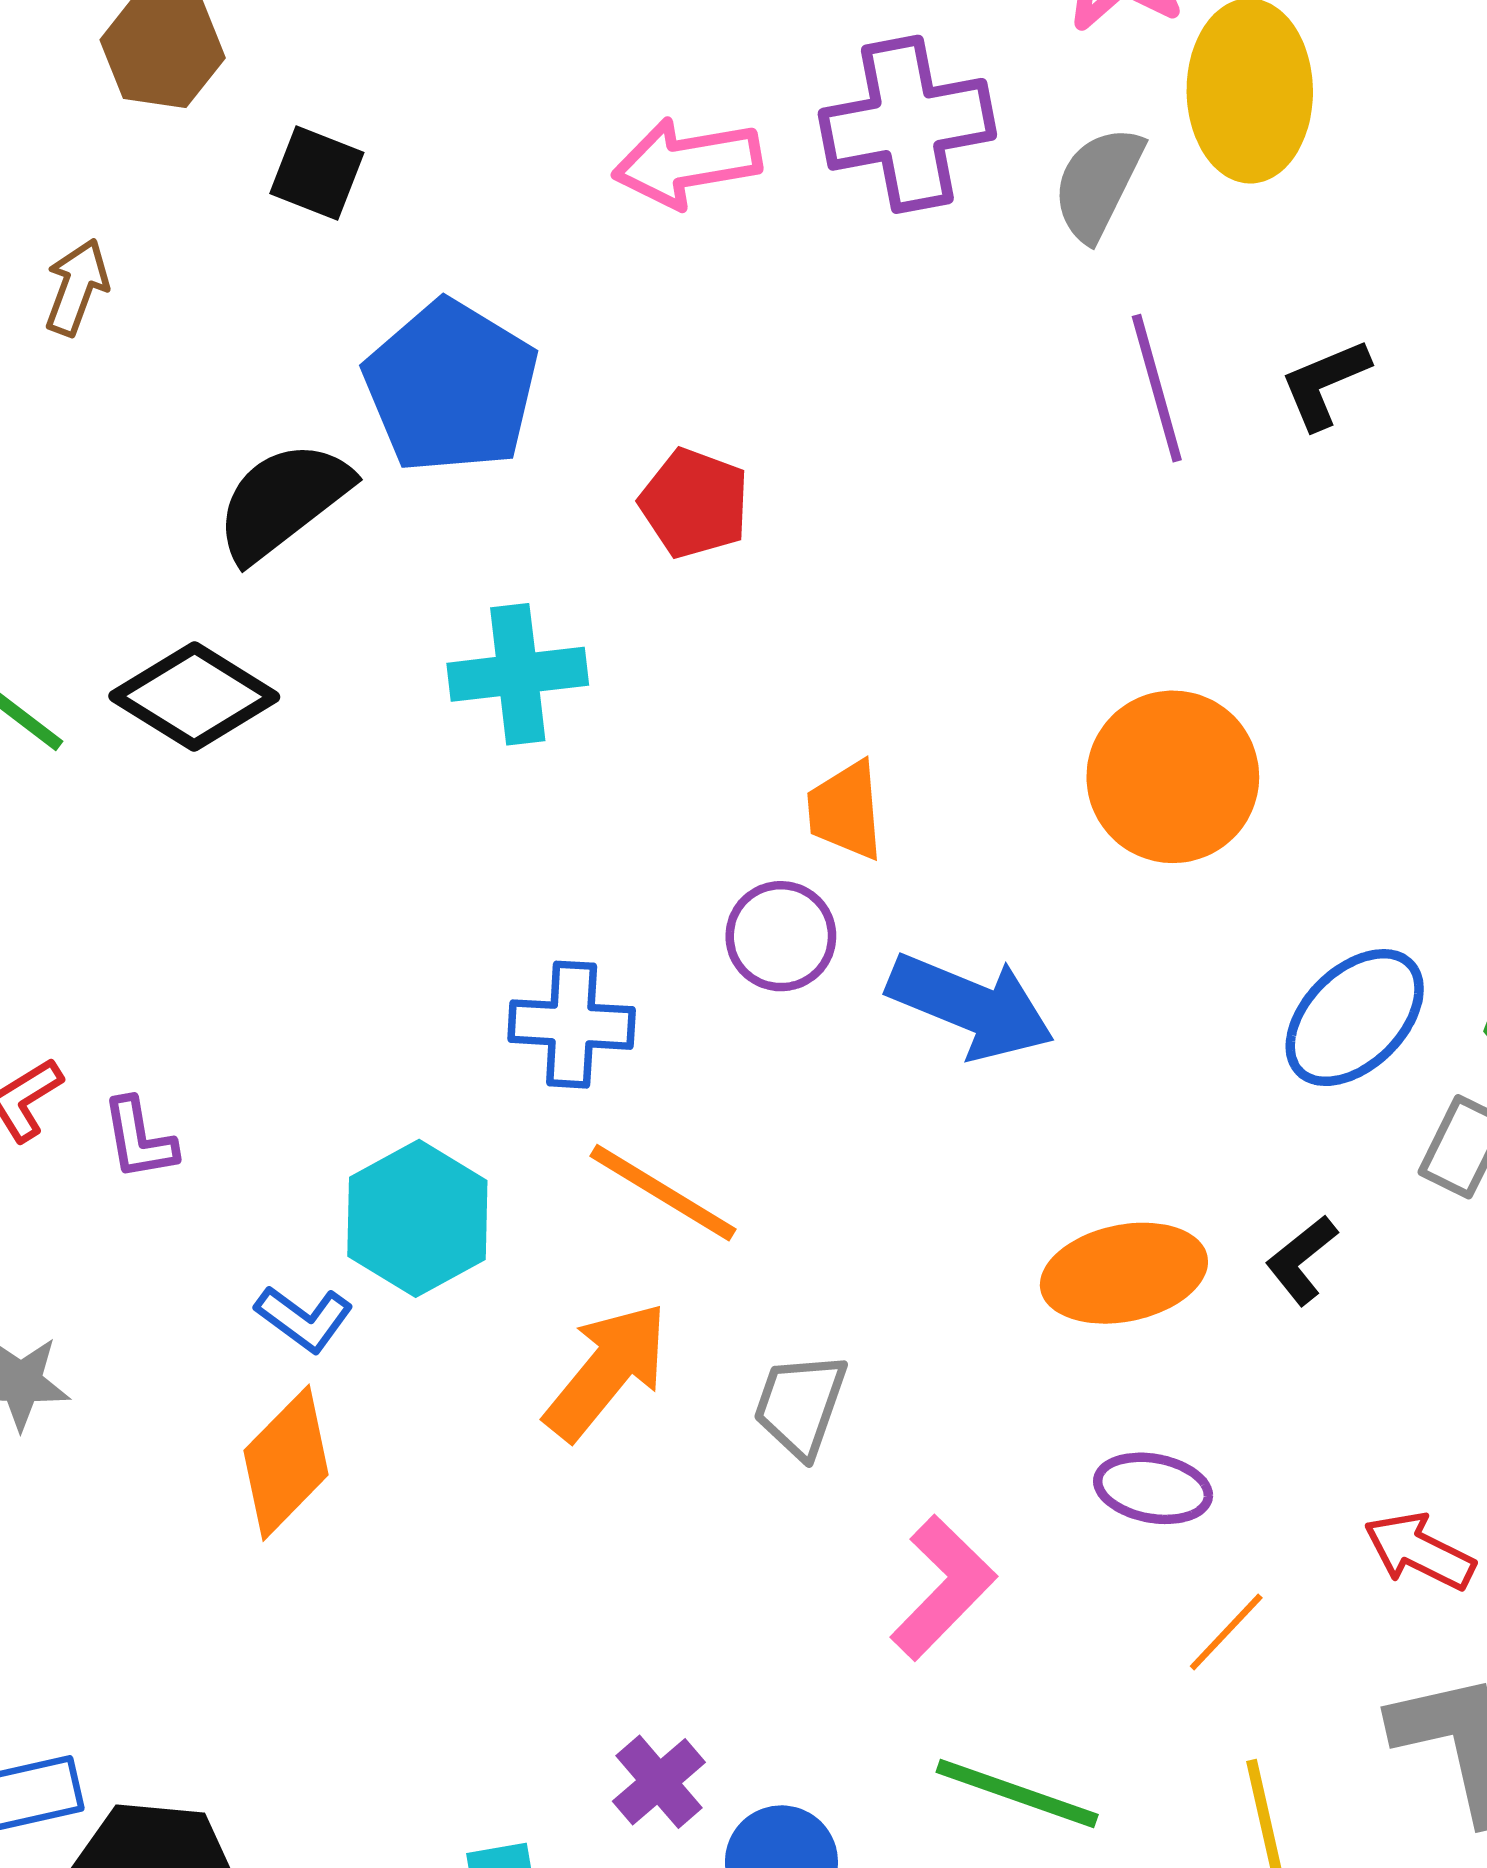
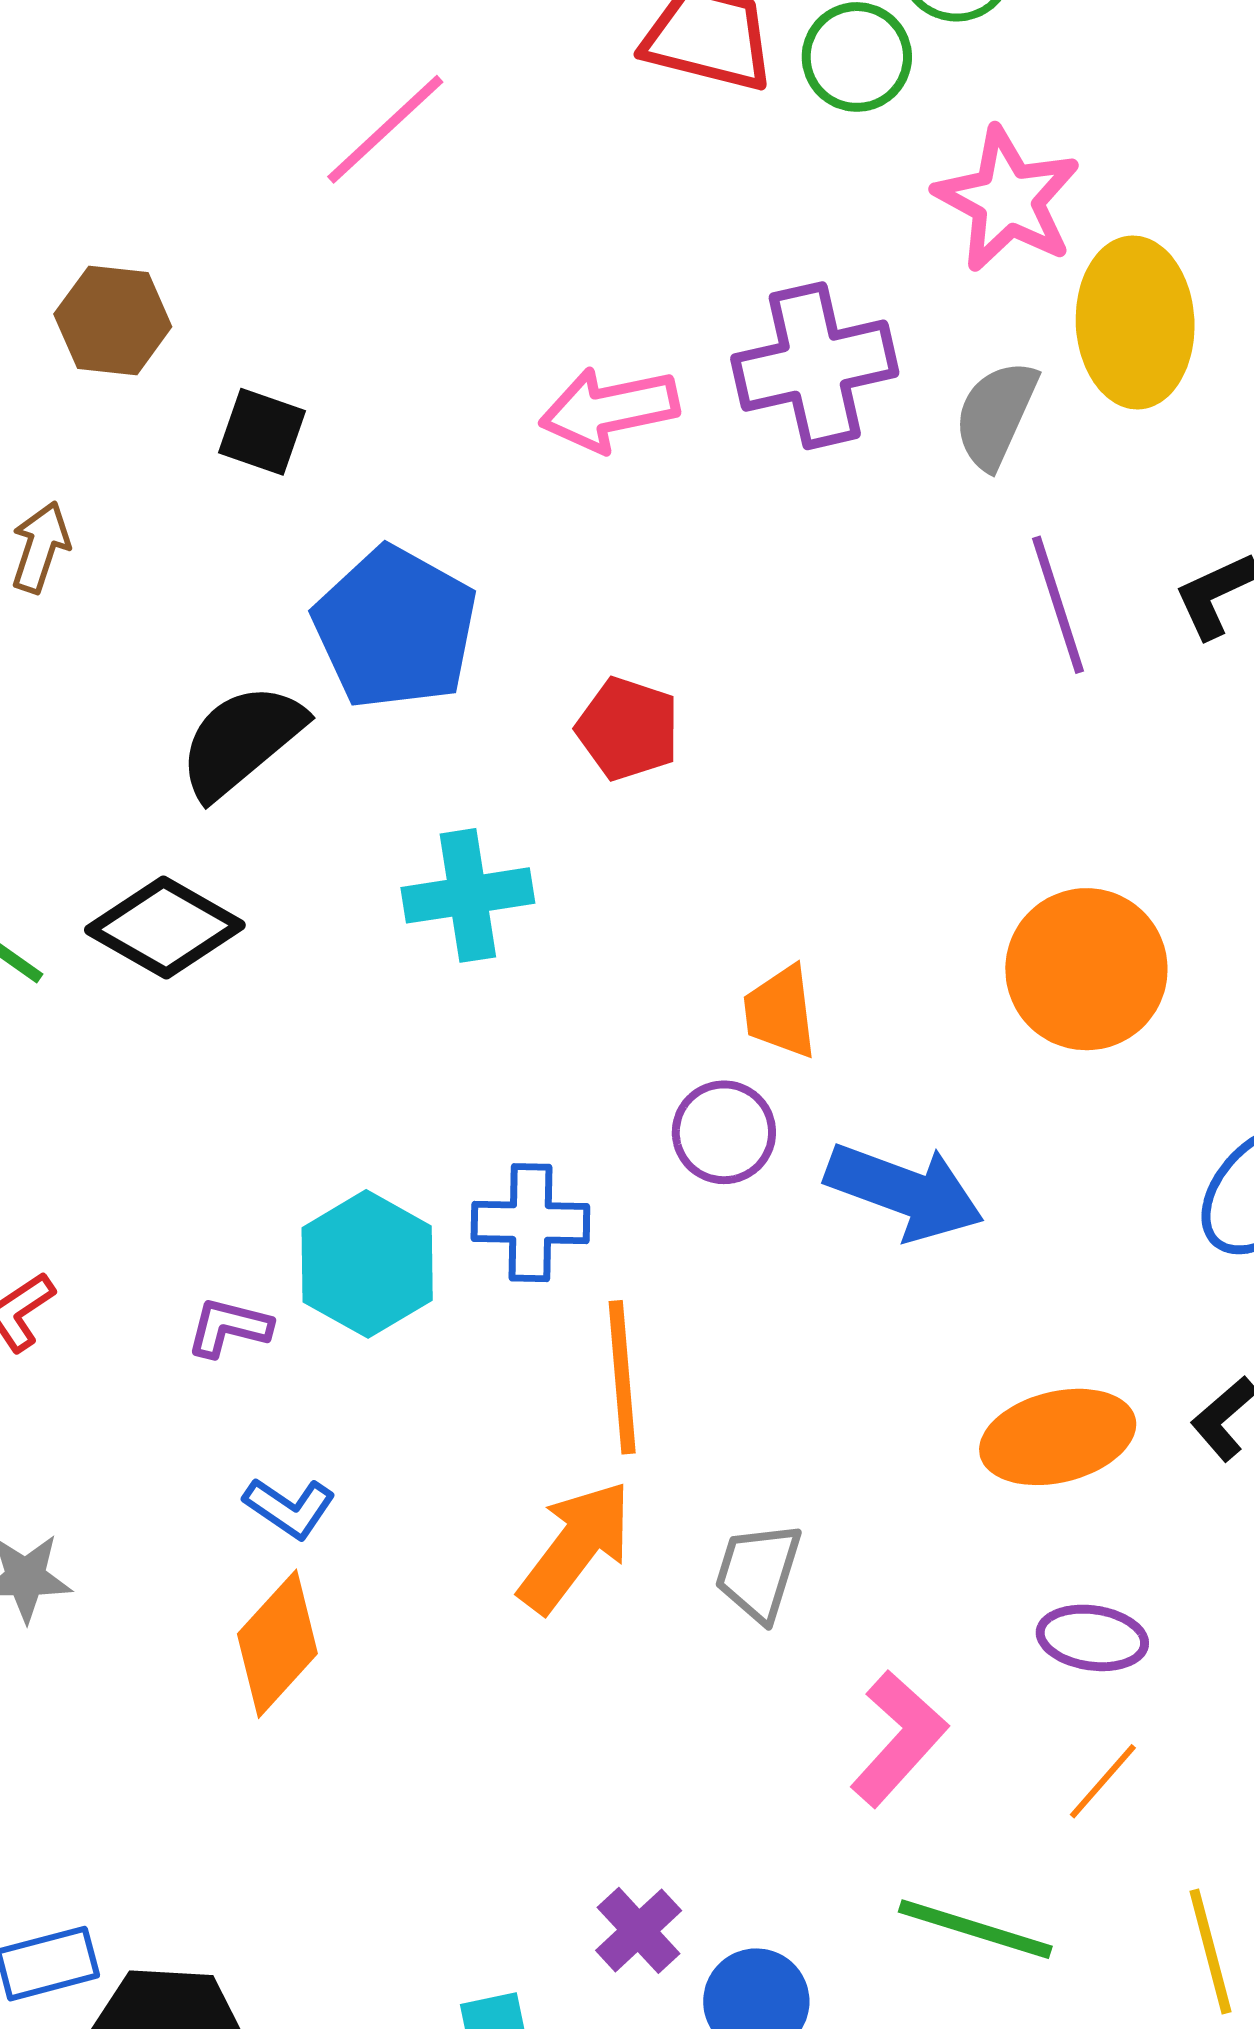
purple L-shape: (139, 1139) -> (229, 1327), moved, turned 116
orange line: (663, 1193) -> (622, 1377), turned 56
cyan hexagon: (417, 1218) -> (367, 1264), moved
orange line: (1226, 1632) -> (1103, 1781), moved

